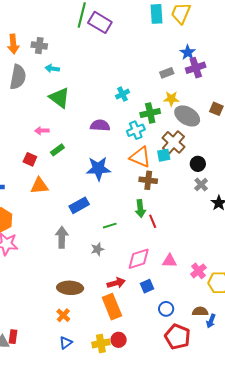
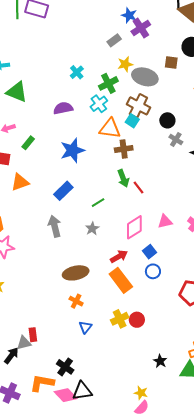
cyan square: (164, 155) -> (132, 121), turned -32
blue circle: (166, 309) -> (153, 271), moved
red circle: (119, 340) -> (137, 320), moved

